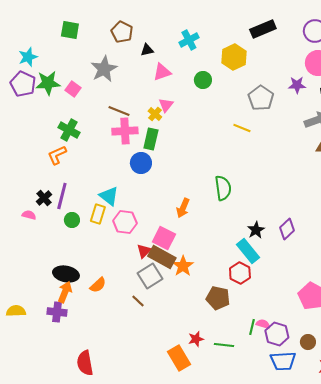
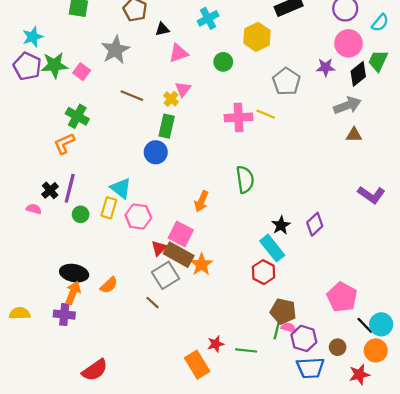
pink cross: (125, 131) -> (238, 117), moved
brown pentagon: (218, 298) -> (283, 311), moved
red semicircle: (85, 363) -> (95, 370), turned -115

